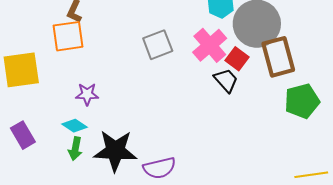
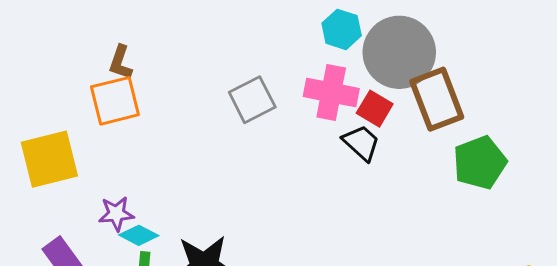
pink cross: (210, 45) -> (331, 93), turned -32
purple star: (87, 94) -> (116, 214), moved

